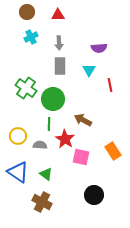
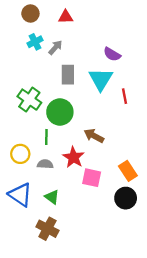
gray arrow: (59, 43) -> (55, 47), moved, turned -136
purple semicircle: (99, 48) -> (112, 54), turned 35
cyan triangle: (89, 70) -> (101, 79), size x1.6
green line: (49, 124) -> (46, 137), moved
black circle: (94, 195) -> (126, 198), moved

